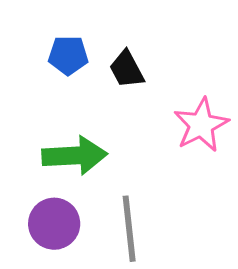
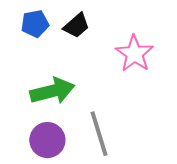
black trapezoid: (127, 69) -> (76, 26), turned -92

